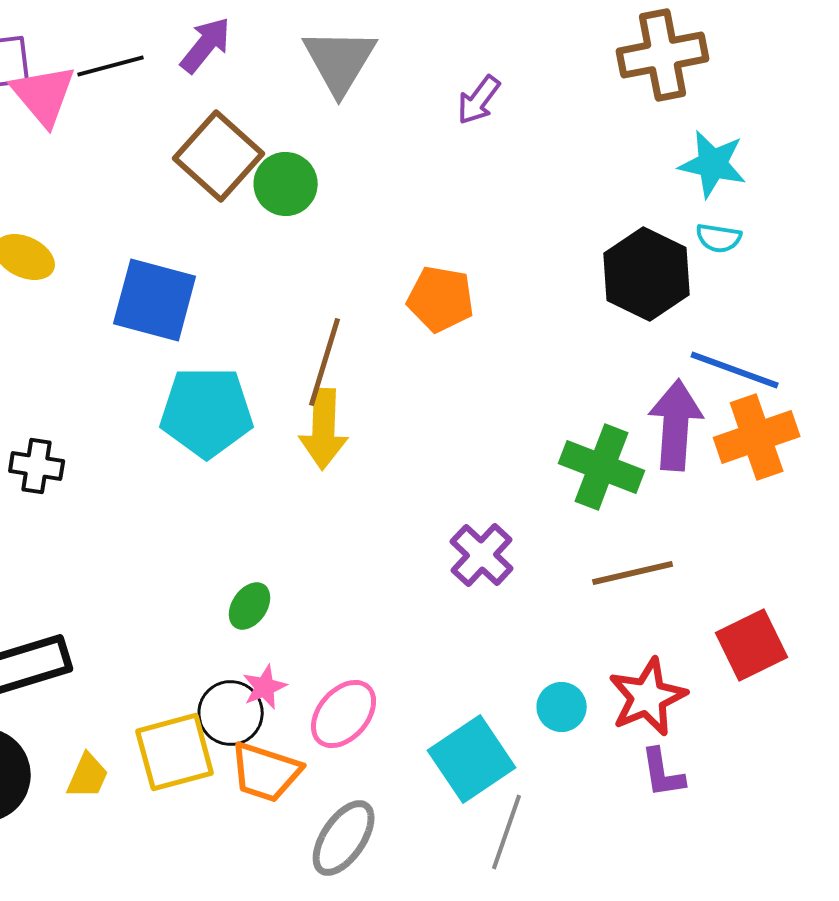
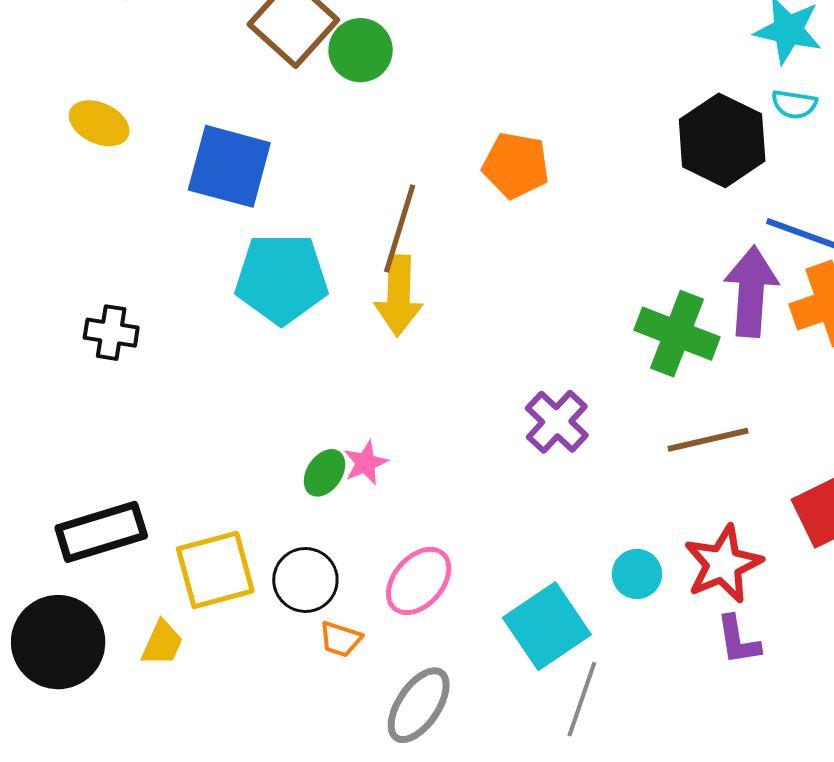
pink star: (265, 687) -> (366, 463), moved
yellow square: (175, 752) -> (215, 570), moved
orange trapezoid: (266, 772) -> (341, 639), size x0.6

